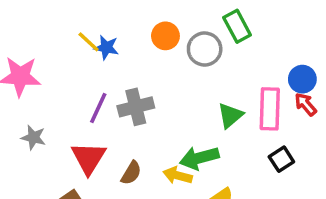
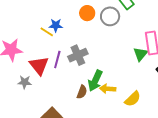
yellow line: (89, 42) -> (47, 32), moved
green triangle: (230, 116) -> (141, 54), moved
red triangle: (89, 158) -> (39, 66), moved
green arrow: (199, 158) -> (95, 81), moved, turned -40

